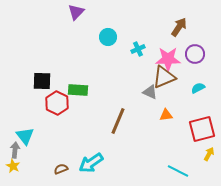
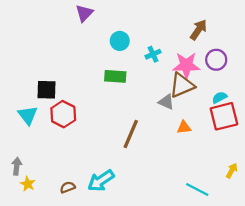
green rectangle: (78, 90) -> (115, 76), moved
red square: (202, 129) -> (224, 116), moved
cyan triangle: (25, 136) -> (28, 115), moved
yellow star: (13, 166) -> (28, 184), moved

